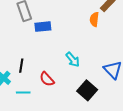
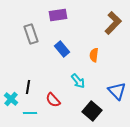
orange semicircle: (94, 19) -> (94, 55), moved
blue rectangle: (43, 27) -> (62, 49), moved, turned 56

